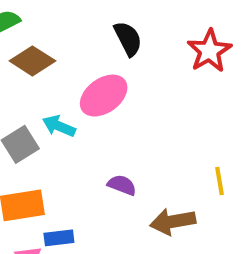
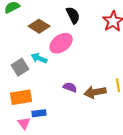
brown diamond: (32, 61) -> (39, 26), moved
brown arrow: (173, 222) -> (95, 92), moved

